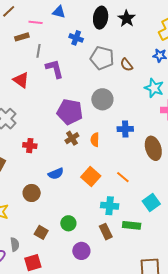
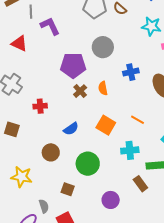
green circle: (68, 223) -> (88, 164), moved, size x1.5
brown rectangle: (106, 232) -> (140, 184), moved

